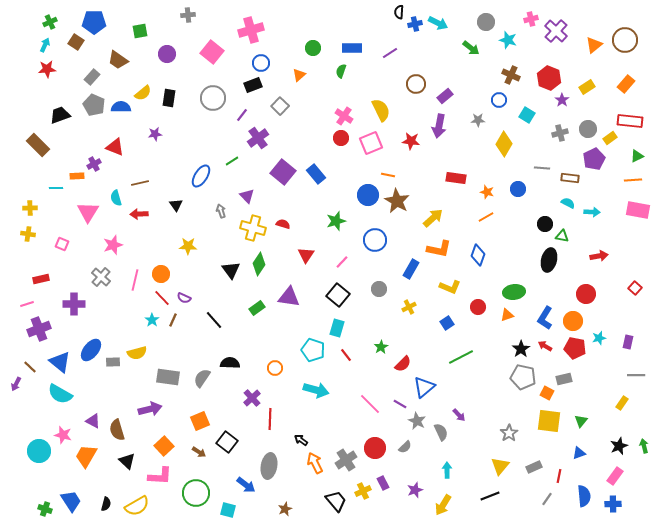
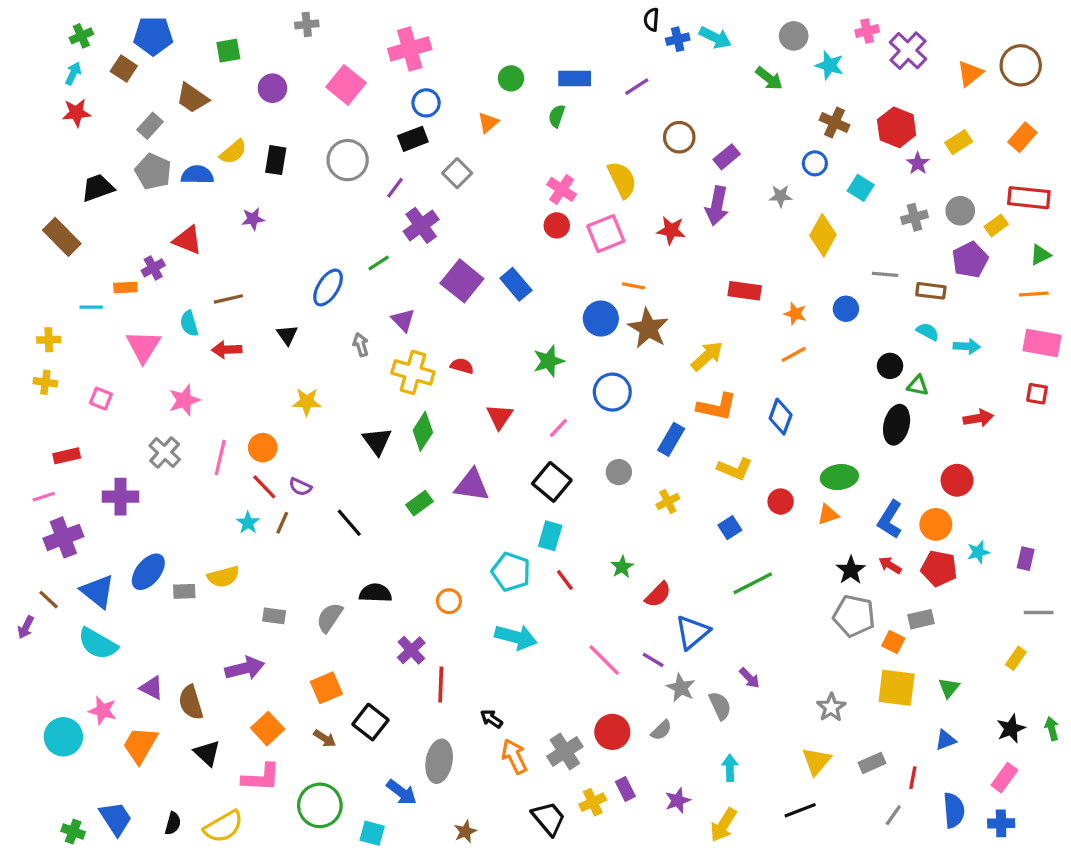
red square: (635, 288) -> (1037, 394), moved, turned -32
gray rectangle: (168, 377) -> (274, 616), size x0.6

